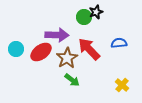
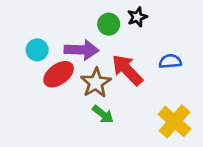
green circle: (84, 17) -> (109, 24), moved
cyan circle: (16, 49) -> (37, 50), moved
yellow cross: (122, 85) -> (174, 121), size x1.6

